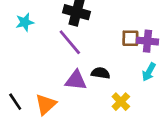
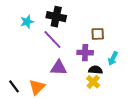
cyan star: (25, 22) -> (27, 22), moved
purple cross: (147, 41) -> (85, 53), moved
black semicircle: (101, 73) -> (96, 70), moved

